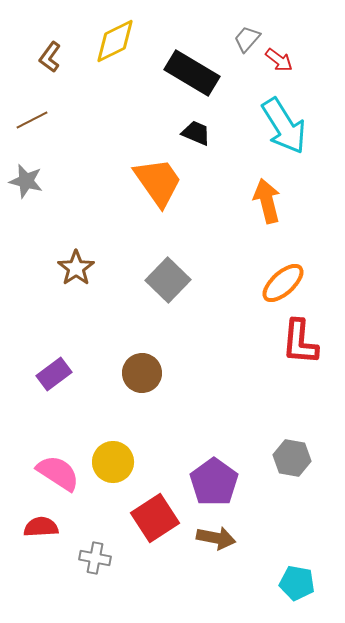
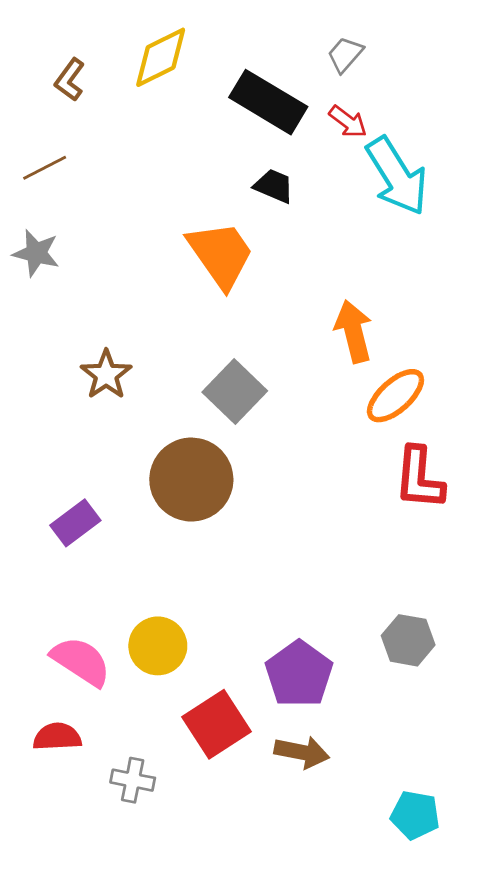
red arrow: (279, 60) -> (348, 122), moved
orange arrow: (267, 201) -> (354, 331), moved
brown circle: (142, 373) -> (191, 480), moved, size x1.5

